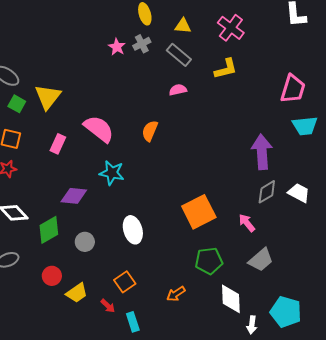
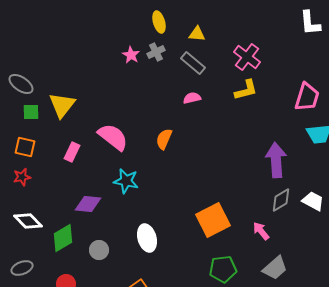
pink cross: (231, 28) -> (247, 57), moved
yellow L-shape: (226, 69) -> (246, 90), moved
green square: (17, 104) -> (31, 112), turned -30

